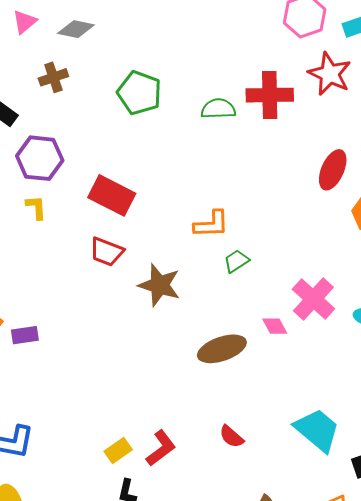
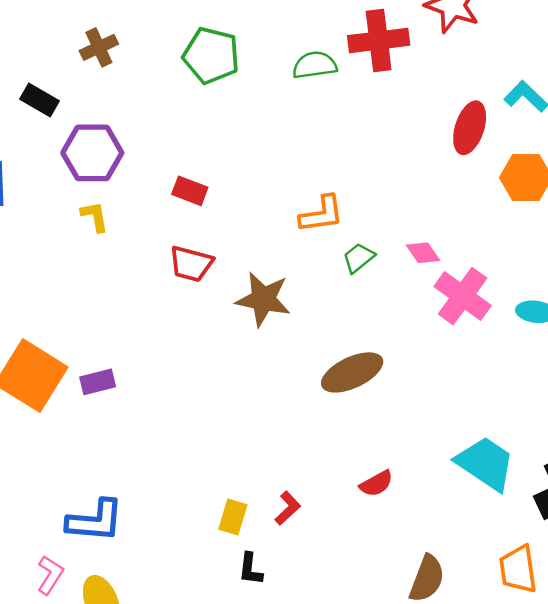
red rectangle: (112, 195) -> (190, 191), size x0.6
pink diamond: (275, 326) -> (423, 253), moved
red semicircle: (231, 436) -> (376, 484), turned -64
red L-shape: (161, 448) -> (288, 508), size x0.7
yellow rectangle: (118, 450) -> (233, 517), turned -32

